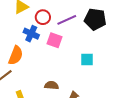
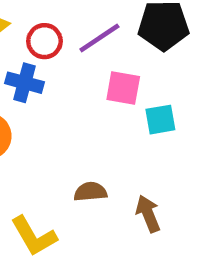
pink square: (54, 40) -> (123, 88), moved

